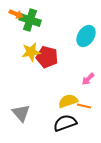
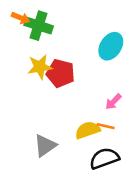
orange line: (84, 106) -> (106, 126), moved
gray triangle: (21, 113) -> (45, 146), moved, turned 36
black semicircle: (65, 123) -> (104, 158), moved

